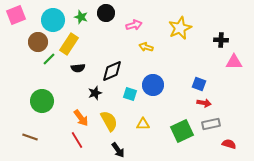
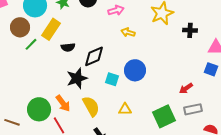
black cross: (221, 40) -> (190, 30), moved
black semicircle: (78, 68) -> (68, 47), moved
blue square: (199, 84) -> (211, 69), moved
black star: (95, 93) -> (77, 78), size x1.5
green circle: (42, 101) -> (39, 109), moved
red arrow: (204, 103) -> (186, 88), turned 136

